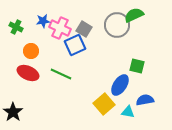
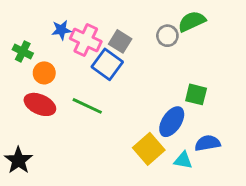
gray circle: (117, 25) -> (167, 36), size x0.6
green cross: (16, 27) -> (23, 51), moved
blue square: (75, 45) -> (107, 64), turned -30

